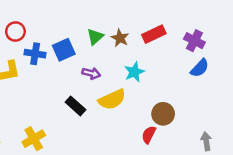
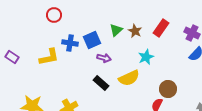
red circle: (15, 32) -> (54, 15), moved
red rectangle: (154, 34) -> (161, 28), turned -30
purple arrow: (91, 73) -> (104, 58), moved

